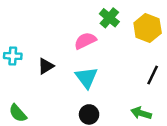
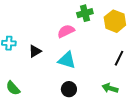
green cross: (109, 18) -> (85, 13), turned 35
cyan triangle: (86, 78) -> (67, 60), turned -36

